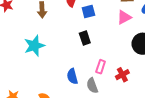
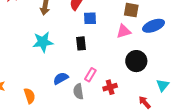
cyan star: (34, 46) -> (43, 42), moved
blue semicircle: (72, 76) -> (61, 78), turned 63

